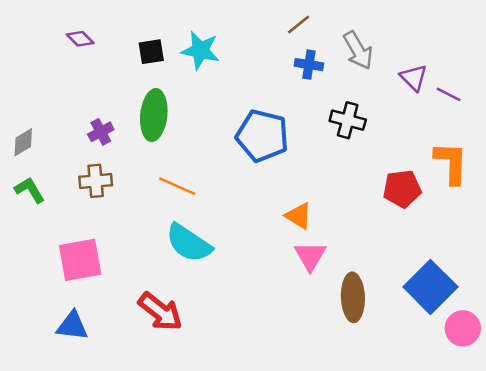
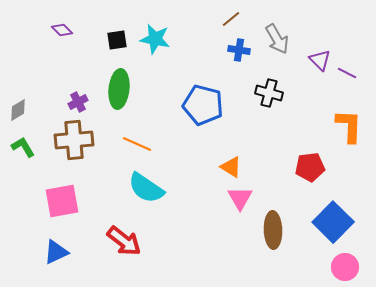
brown cross: (96, 181) -> (74, 140), size x1.5
red pentagon: (402, 189) -> (310, 167), moved
blue triangle: (72, 326) -> (56, 252), turned -32
pink circle: (463, 328) -> (345, 267), moved

